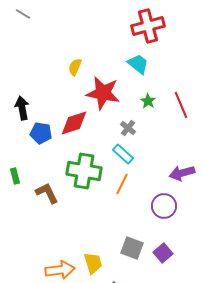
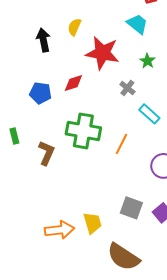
black arrow: (22, 108) -> (43, 40), moved
red diamond: (74, 123) -> (73, 83), size x0.7
cyan rectangle: (123, 154) -> (149, 114), moved
brown L-shape: (47, 193) -> (46, 153), turned 50

